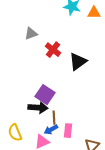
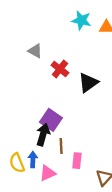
gray triangle: (31, 34) -> (35, 51), turned 48
black arrow: (38, 108) -> (43, 135), turned -78
blue arrow: (51, 130) -> (33, 159), moved, turned 120

